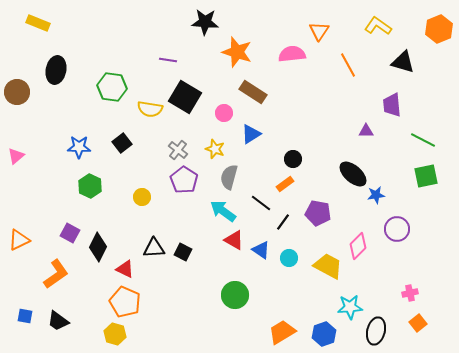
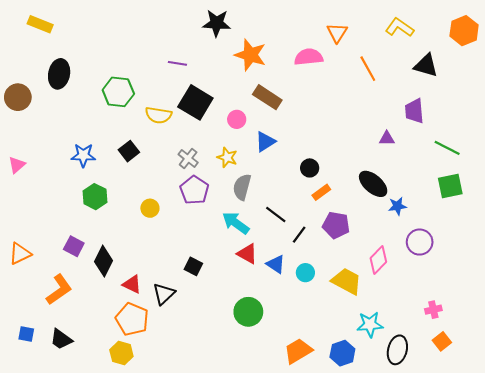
orange rectangle: (285, 184) -> (321, 192), moved
black triangle: (154, 248) -> (164, 294), moved, turned -40

